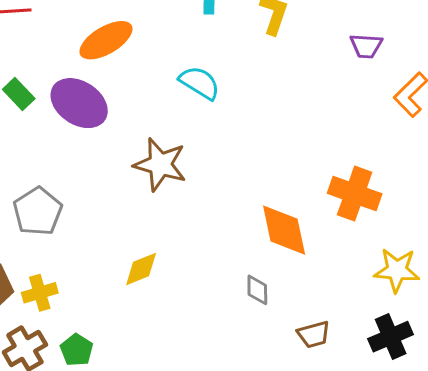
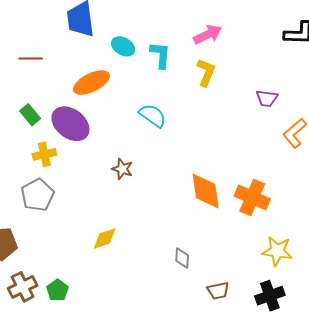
brown star: (160, 164) -> (122, 169), size x0.6
orange diamond: (284, 230) -> (206, 191), moved
yellow cross: (40, 293) -> (44, 154), moved

